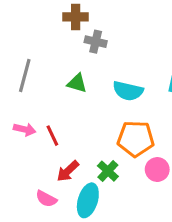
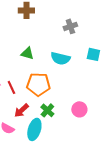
gray cross: (96, 42) -> (70, 26), moved, turned -32
orange pentagon: (136, 139) -> (38, 84), moved

